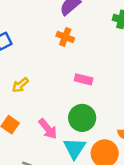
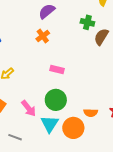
orange cross: (65, 37) -> (43, 36), turned 32

